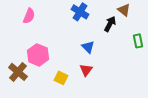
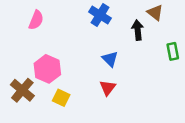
black arrow: (110, 24) -> (138, 30), turned -35
yellow square: (61, 78) -> (61, 98), moved

